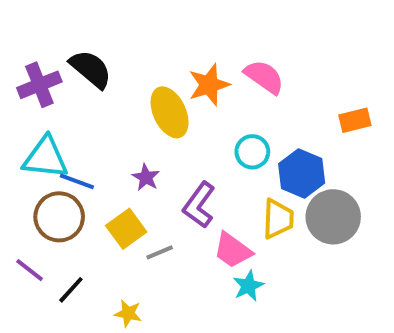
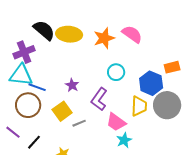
purple cross: (39, 85) -> (24, 52), moved
yellow ellipse: (170, 112) -> (69, 34), moved, turned -60
orange rectangle: (355, 120) -> (172, 67), moved
cyan circle: (252, 152) -> (116, 72), moved

